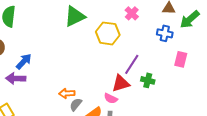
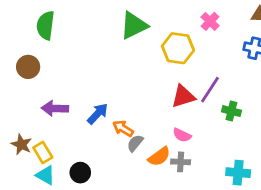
blue arrow: (24, 61) -> (98, 114), moved
red triangle: (121, 83) -> (183, 96), moved
orange arrow: (67, 93) -> (123, 128), turned 35

